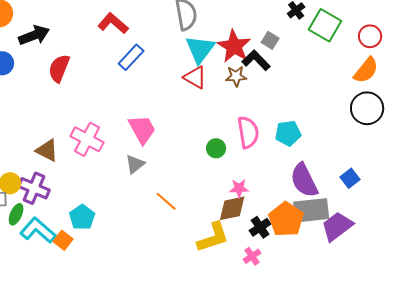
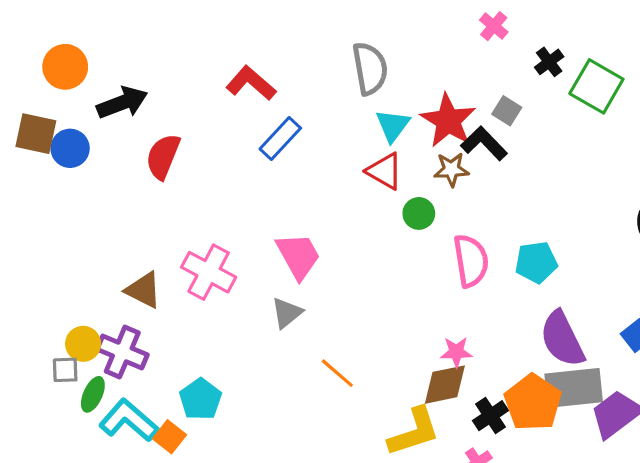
cyan triangle: (200, 49) -> (393, 125), size x0.7
green circle: (216, 148) -> (419, 213), moved

